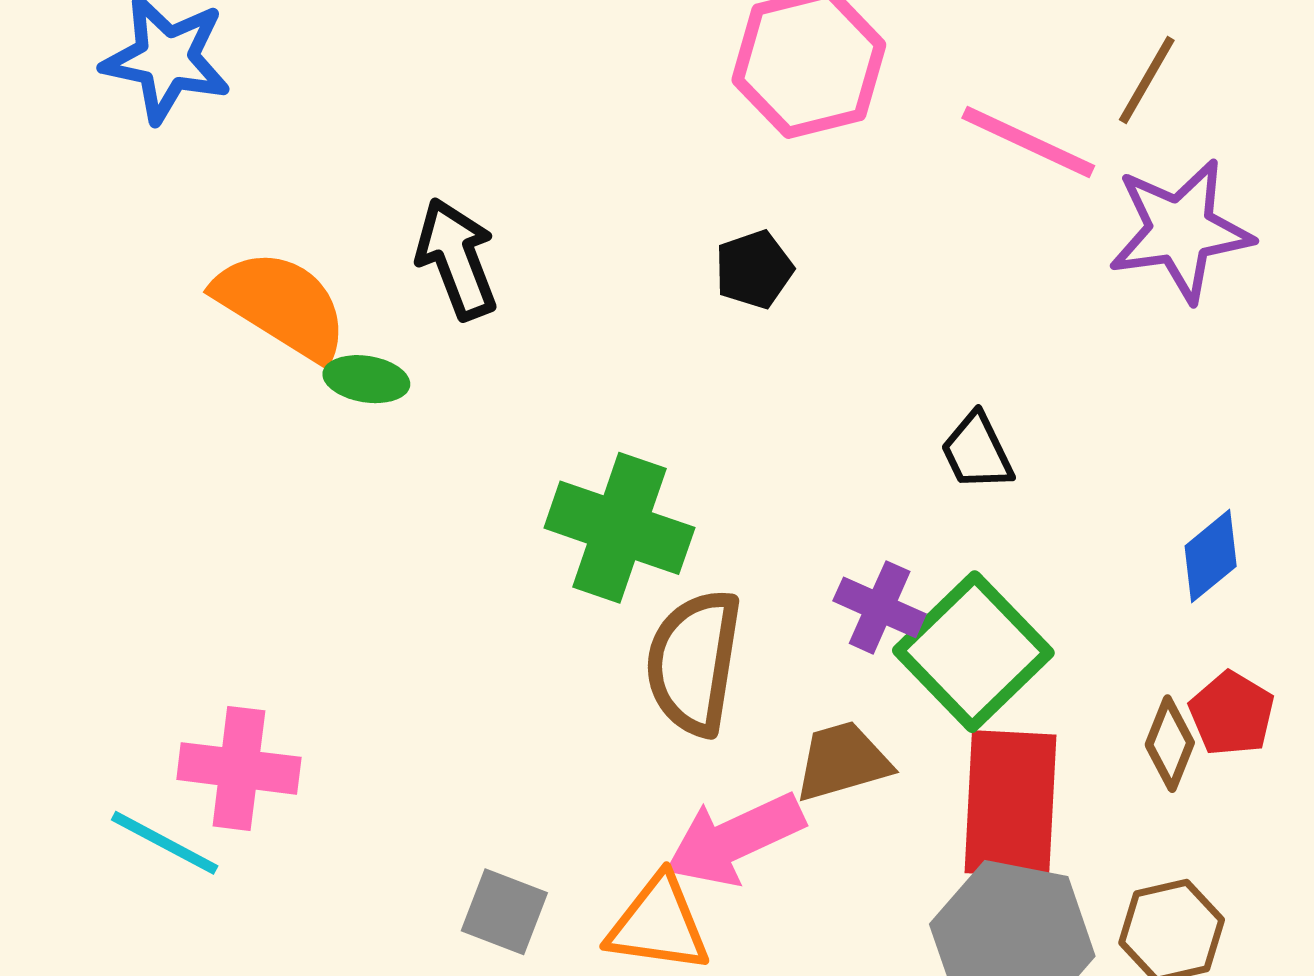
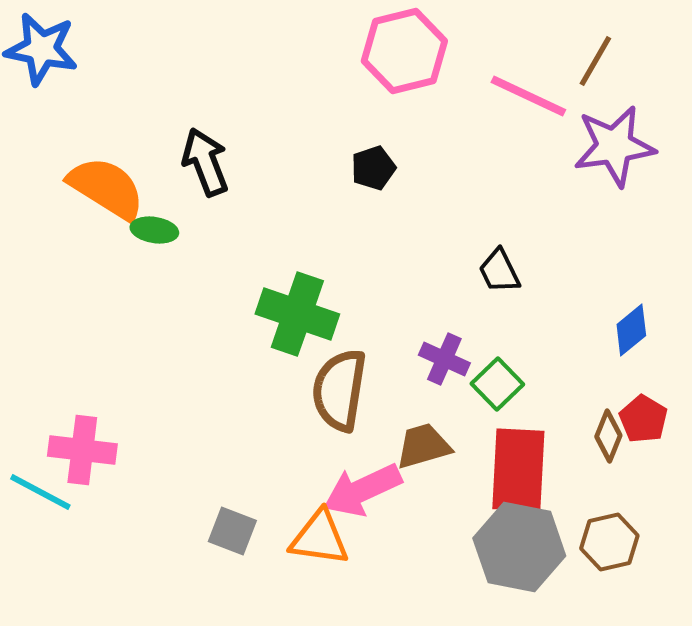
green square: (973, 652) -> (497, 384), size x0.6

